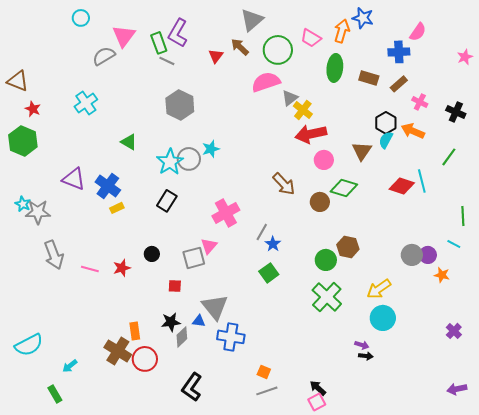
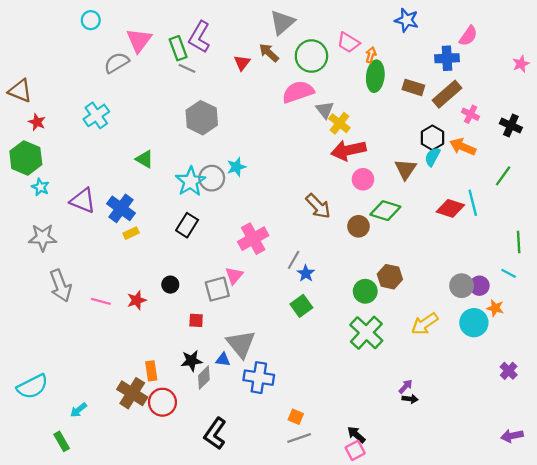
orange arrow: (342, 31) -> (371, 55), moved, size x0.6
brown rectangle: (399, 84) -> (447, 94), size x1.5
gray triangle: (290, 98) -> (325, 110), turned -30
cyan star: (23, 204) -> (40, 187), moved
cyan circle: (383, 318) -> (474, 323), moved
purple arrow: (362, 345) -> (406, 387), turned -64

